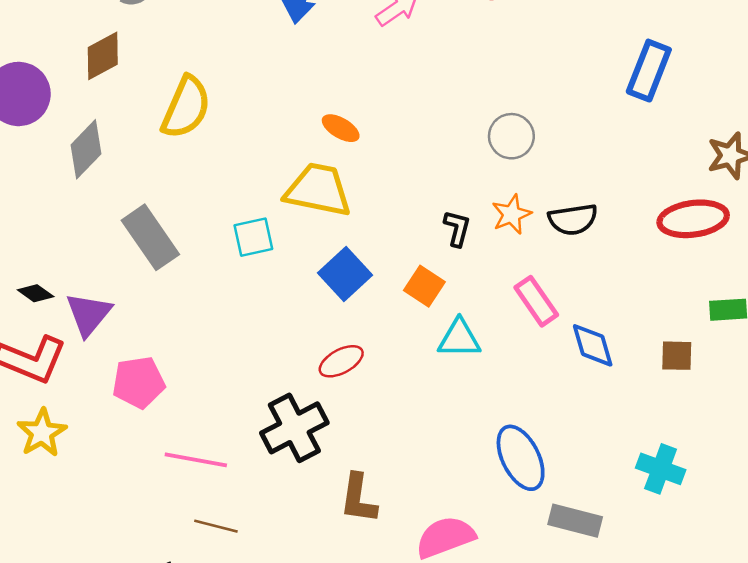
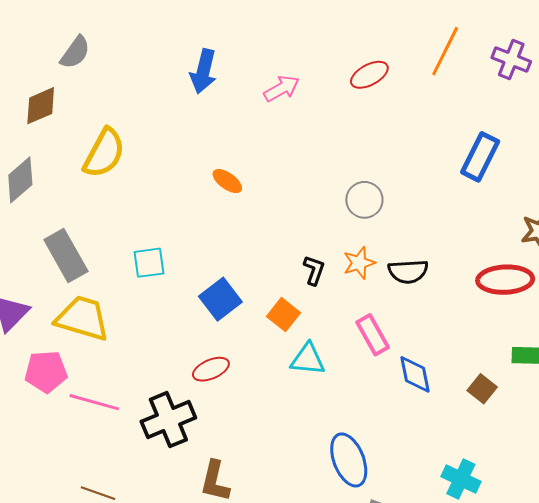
yellow trapezoid: (318, 190) -> (82, 318), moved
brown square: (677, 356) -> (482, 389), turned 32
pink line: (196, 460) -> (94, 402), moved

